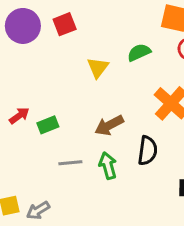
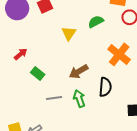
red arrow: (19, 116) -> (21, 54), moved
green rectangle: (48, 125) -> (38, 74), turned 64

